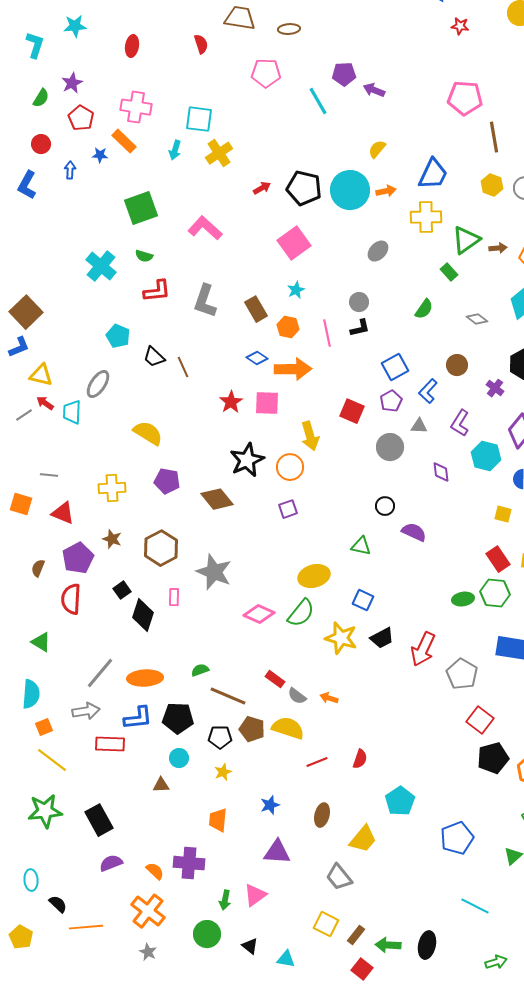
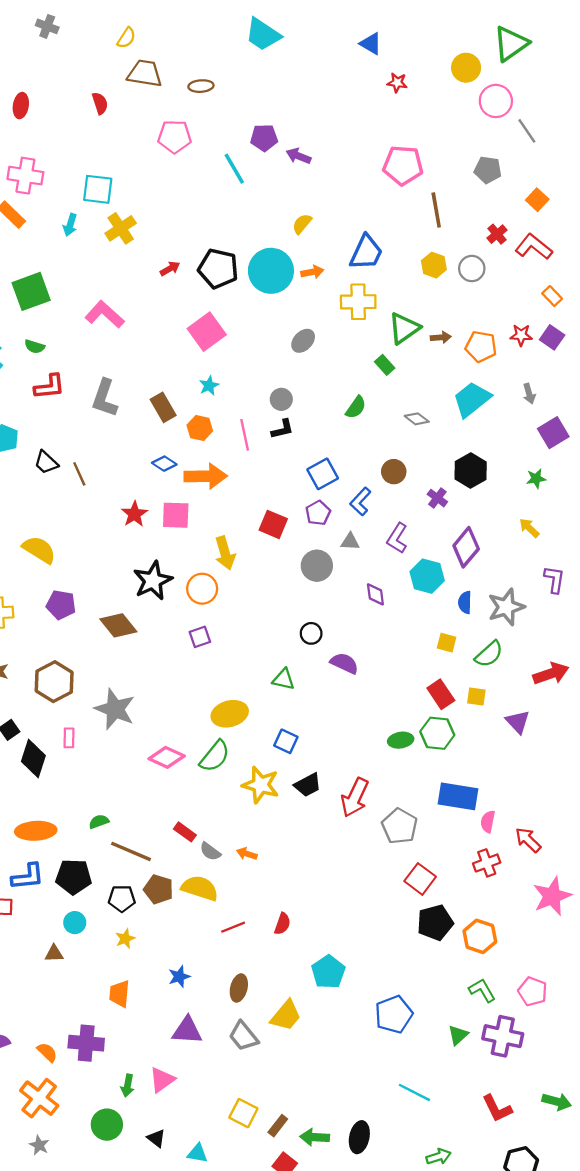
gray trapezoid: (339, 877) -> (243, 1036), moved

